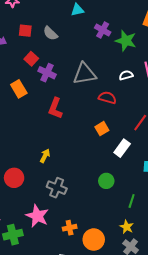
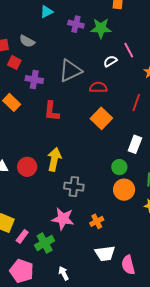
red square: (31, 59) -> (14, 63), moved
orange square: (102, 129) -> (101, 118), size x1.5
white rectangle: (122, 148) -> (135, 144), moved
yellow arrow: (45, 156) -> (54, 159), size x1.6
red circle: (14, 178) -> (27, 167), moved
orange circle: (94, 240) -> (124, 190), moved

